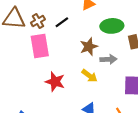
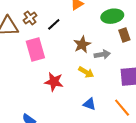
brown cross: (38, 21) -> (30, 18), moved
green ellipse: (112, 26) -> (112, 16), moved

